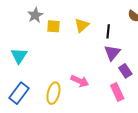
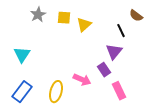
yellow square: (53, 26) -> (64, 18), moved
black line: (108, 31) -> (121, 31), moved, turned -32
purple rectangle: (125, 71) -> (104, 70), moved

